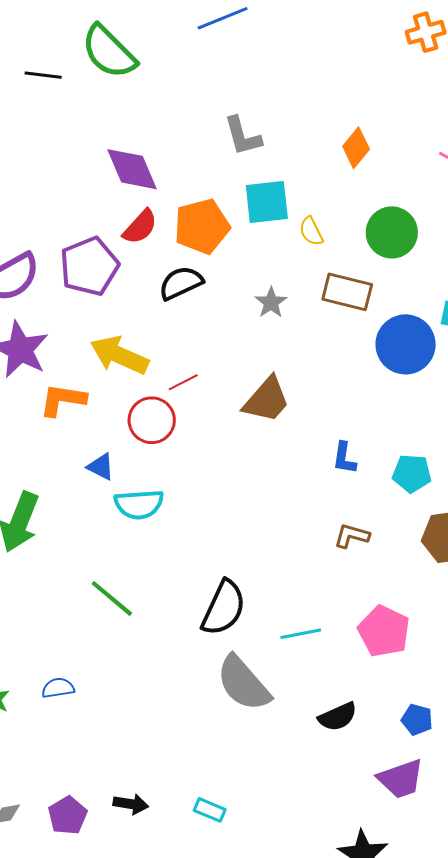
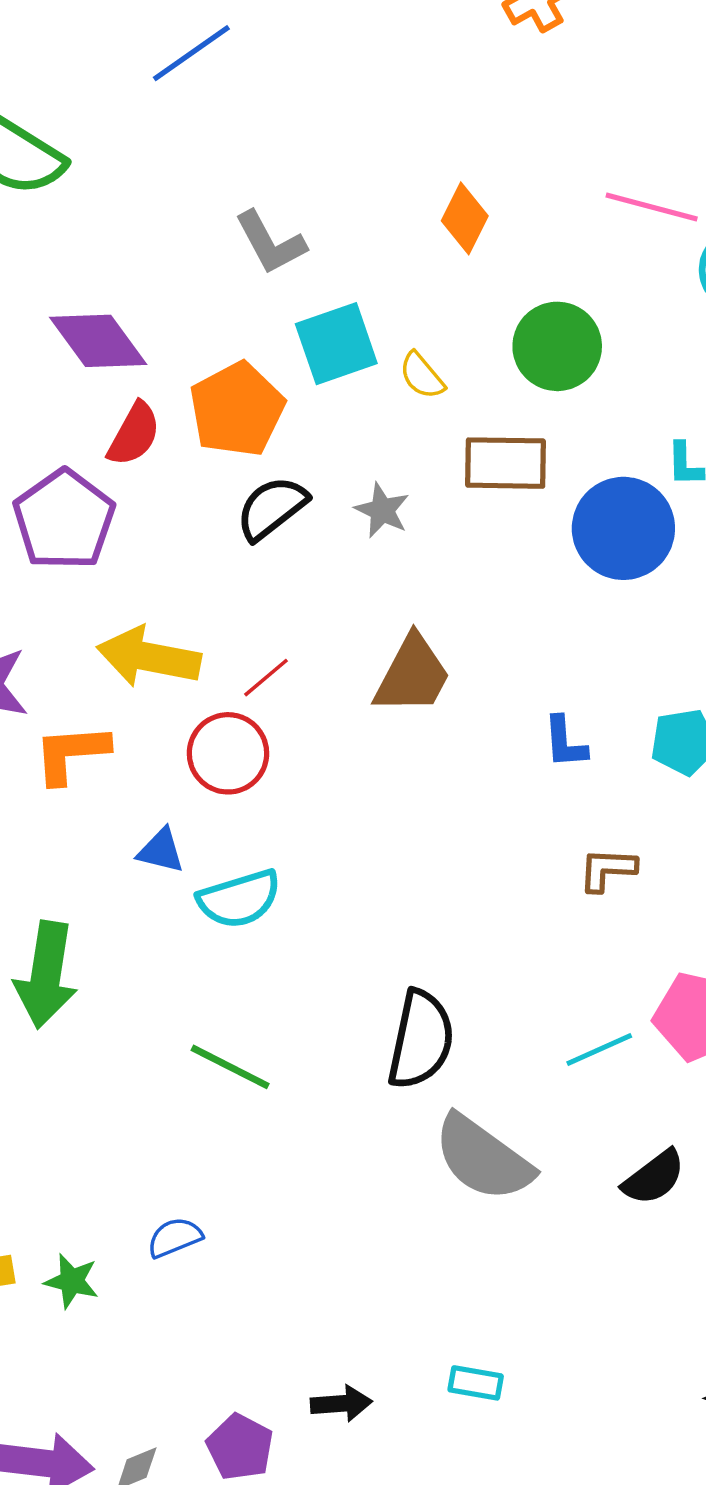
black semicircle: (181, 283) -> (272, 508), moved
cyan line: (301, 634) -> (599, 1050), moved

